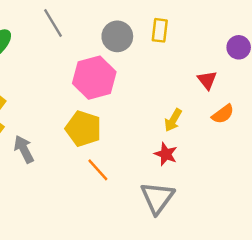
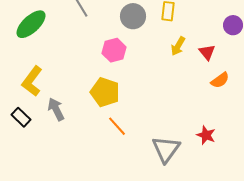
pink hexagon: (94, 78) -> (114, 50), size x0.7
yellow arrow: (173, 120) -> (178, 46), moved
red star: (166, 154) -> (206, 135), moved

